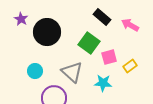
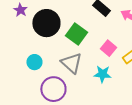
green square: (89, 43) -> (76, 34), moved
pink square: (109, 57) -> (108, 48), turned -35

